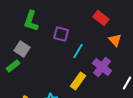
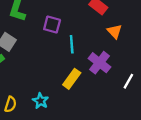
cyan line: (78, 51) -> (72, 44), turned -35

